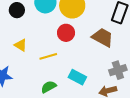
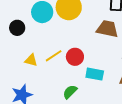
red circle: (66, 33) -> (75, 57), moved
yellow line: (48, 56) -> (54, 56), moved

